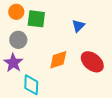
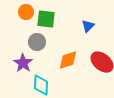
gray circle: (18, 40) -> (37, 42), moved

